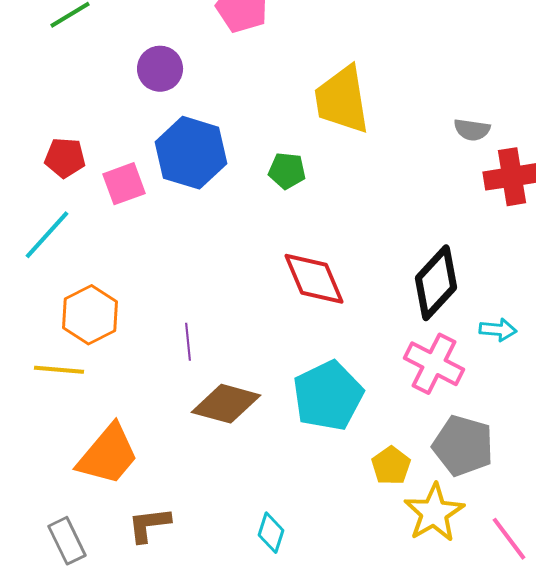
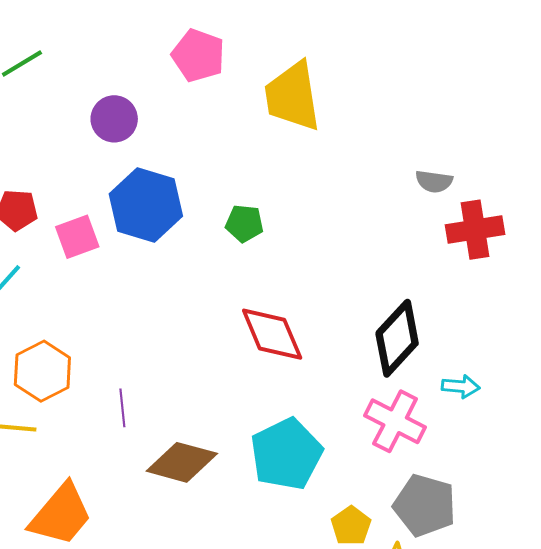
yellow trapezoid: (342, 100) -> (293, 96), moved
purple line: (188, 342) -> (122, 408), moved

